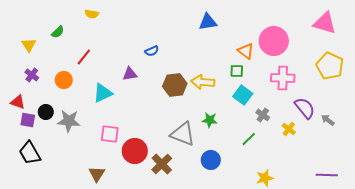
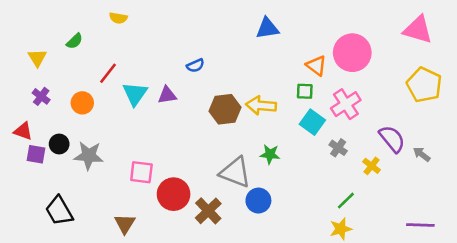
pink cross: (283, 78) -> (346, 104), moved, turned -35
cyan triangle: (103, 93) -> (135, 94), moved, turned -30
green line: (249, 139) -> (346, 201), moved
black trapezoid: (30, 153) -> (59, 211), moved
blue circle: (211, 160) -> (258, 201), moved

